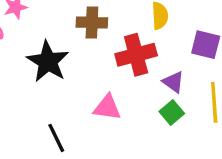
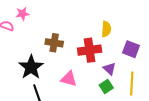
brown cross: (92, 23) -> (54, 43), moved
black star: (48, 62) -> (31, 67), moved

